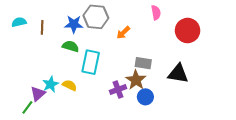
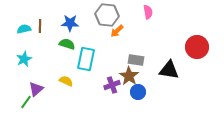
gray hexagon: (96, 17) -> (107, 15), moved
cyan semicircle: (19, 22) -> (24, 29), moved
red circle: (188, 30) -> (197, 47), moved
cyan star: (51, 84) -> (24, 59), moved

